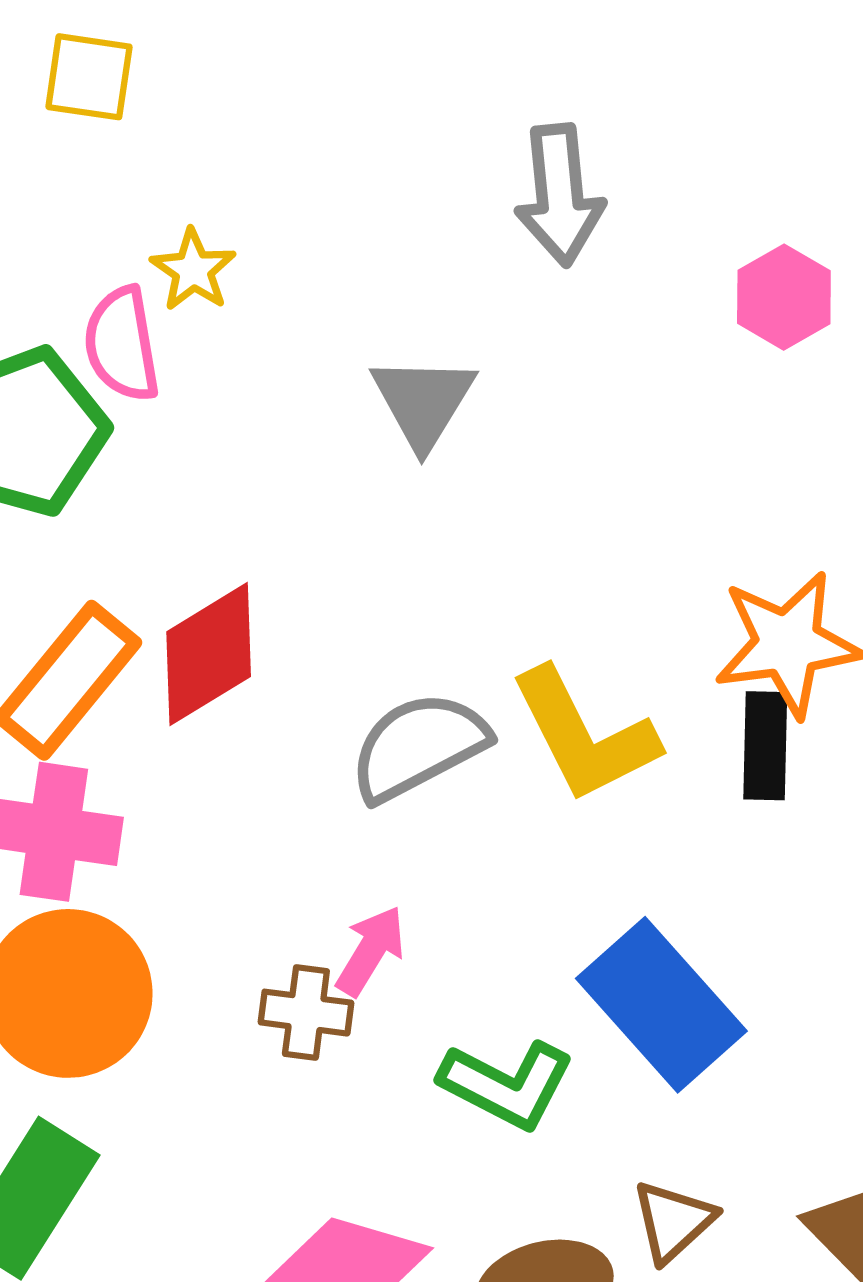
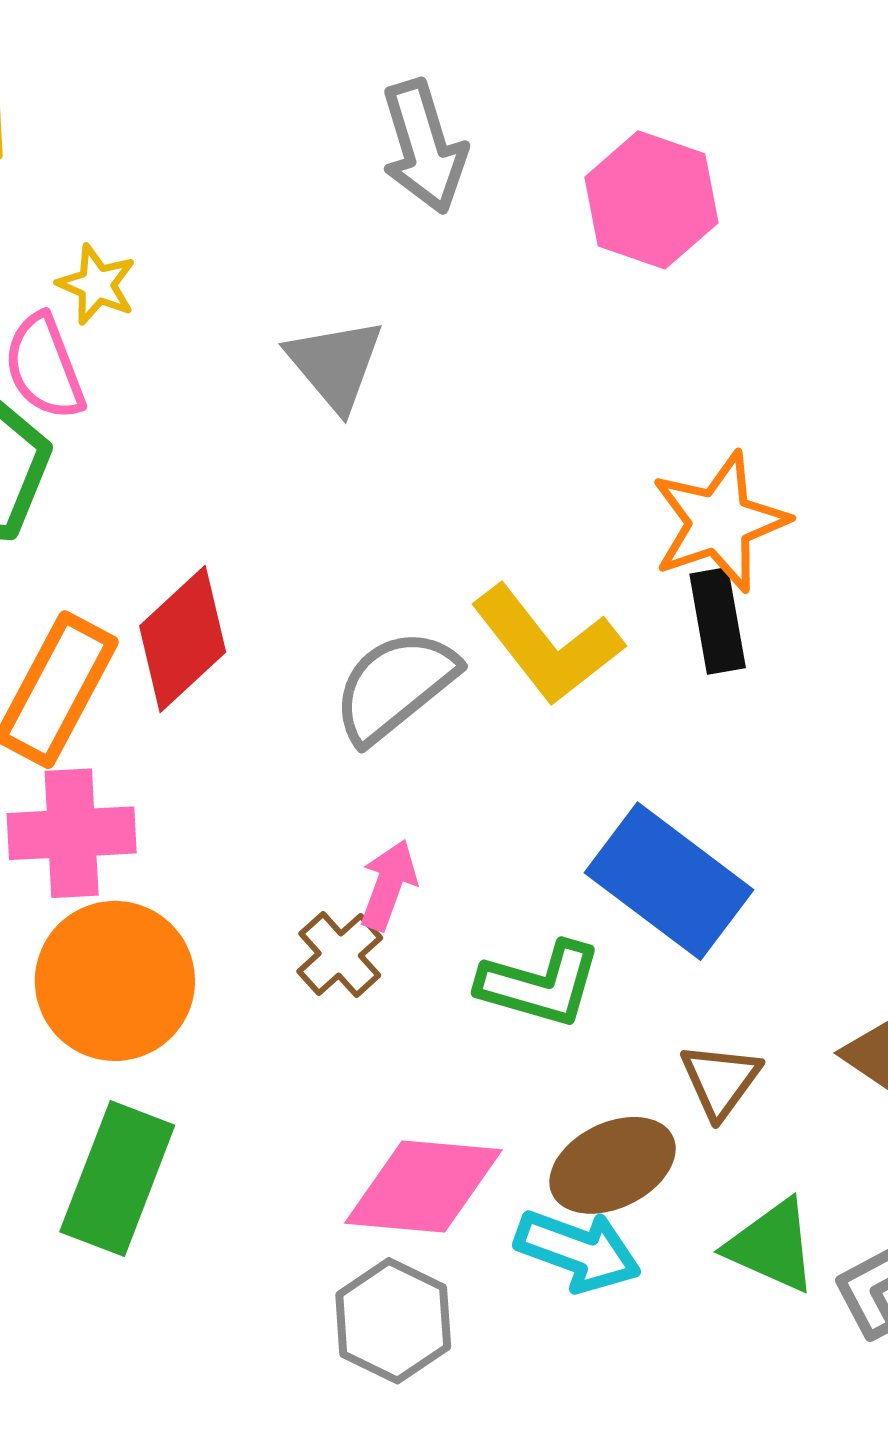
pink hexagon: (784, 297) -> (651, 200), size x1.4
brown cross: (306, 1013) -> (340, 955), turned -38

